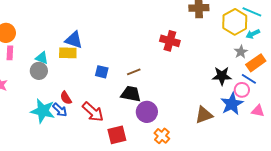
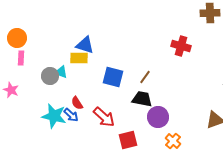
cyan triangle: (42, 58) -> (61, 72), moved
blue square: (102, 72) -> (113, 77), size x1.5
brown line: (134, 72) -> (145, 77), turned -32

